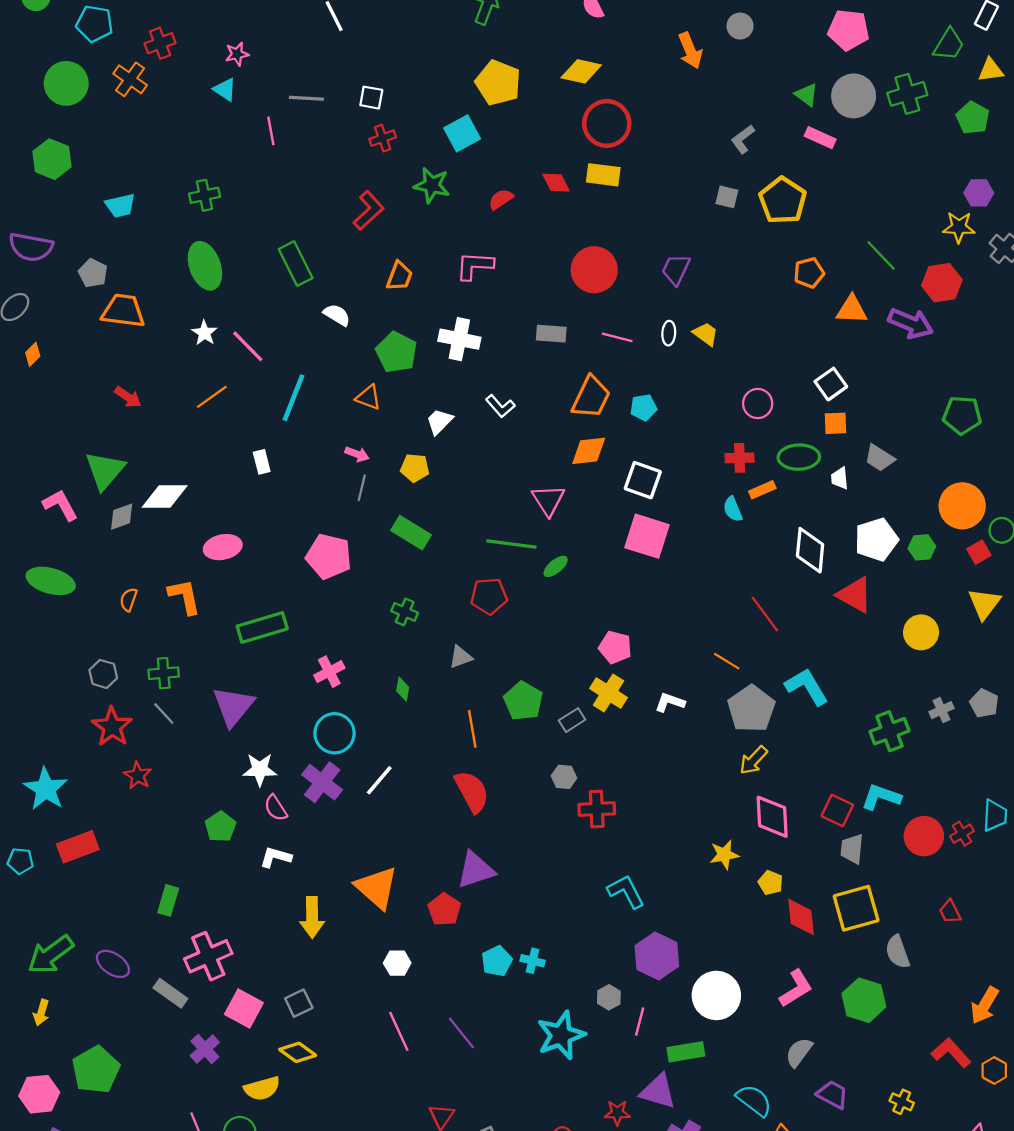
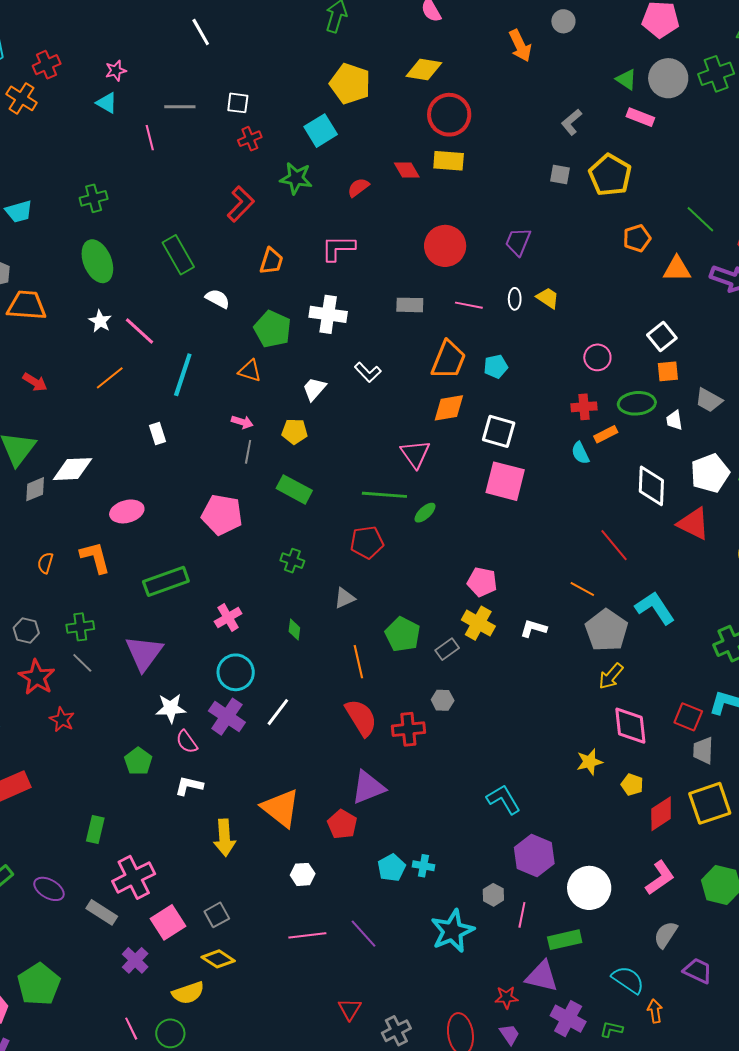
red cross: (597, 809) -> (408, 729), moved
red diamond: (801, 917) -> (661, 814), turned 66
pink square: (244, 1009) -> (168, 922), turned 32
pink line: (399, 1031) -> (307, 935), turned -69

